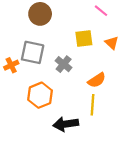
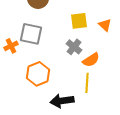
gray cross: (64, 64) -> (74, 47), moved

